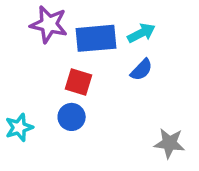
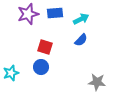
purple star: (49, 24) -> (28, 14), turned -30
blue rectangle: (96, 38) -> (55, 13), moved, size x0.7

